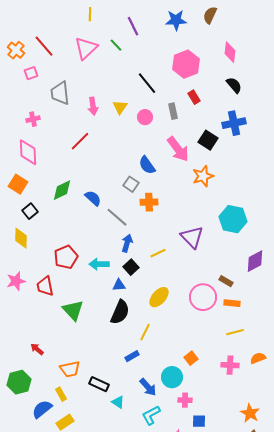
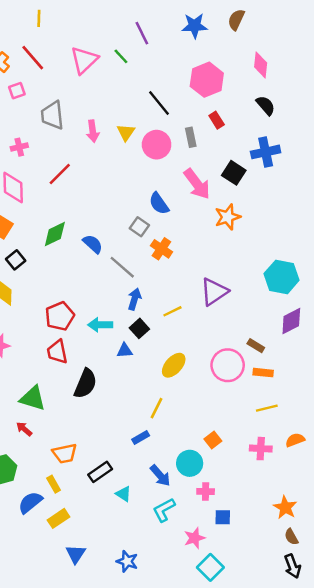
yellow line: (90, 14) -> (39, 18), moved
pink circle: (145, 117) -> (157, 145), size x1.5
red line: (80, 141) -> (60, 174), moved
orange cross: (149, 202) -> (161, 249), turned 36
cyan hexagon: (233, 219) -> (282, 277), moved
purple triangle: (192, 237) -> (214, 292), turned 40
red trapezoid: (45, 286) -> (57, 352), moved
green triangle: (73, 310) -> (33, 398), moved, turned -30
black semicircle: (120, 312) -> (85, 384), moved
black rectangle: (99, 384) -> (100, 472), turned -60

